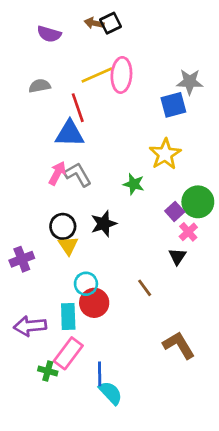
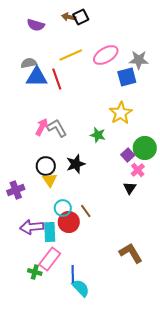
pink ellipse: (121, 75) -> (106, 55), moved, turned 55
blue triangle: (70, 134) -> (37, 77), moved
brown line: (145, 288) -> (86, 211), moved
purple arrow: (30, 326) -> (32, 227), moved

